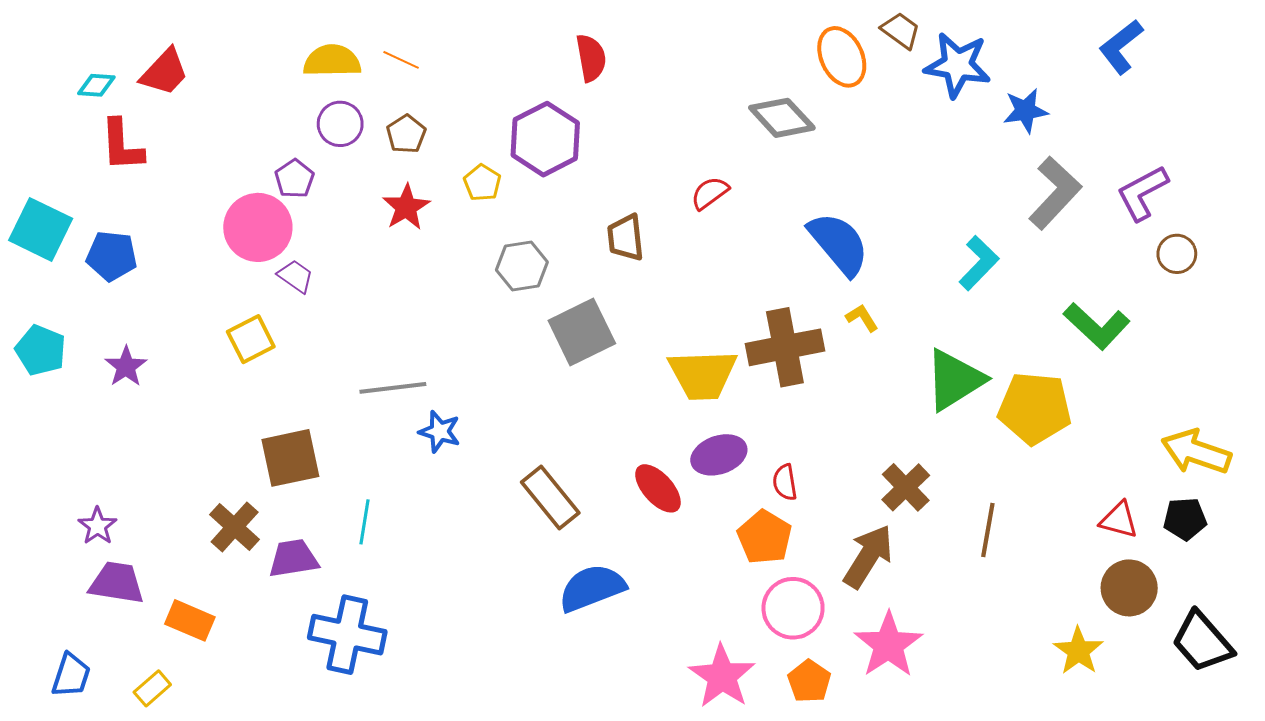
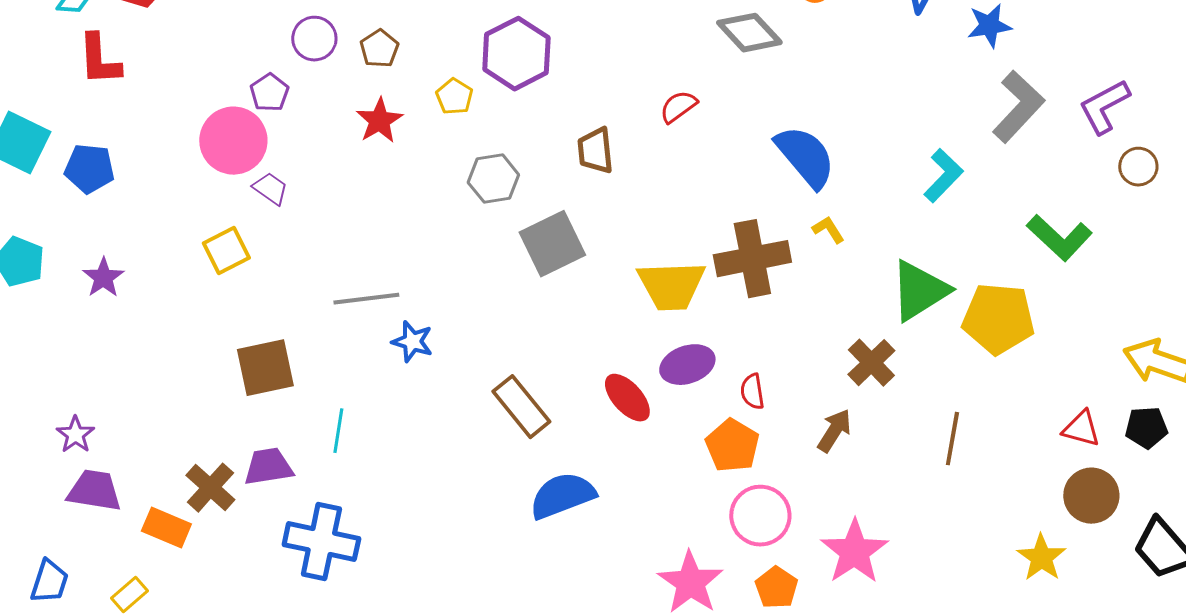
brown cross: (906, 487) -> (871, 363), moved
brown cross: (235, 527) -> (210, 488), moved
brown arrow: (868, 556) -> (834, 431), moved, size x0.7

